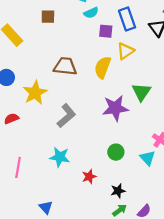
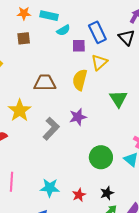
purple star: (115, 108) -> (78, 117), moved, size x0.7
green circle: (116, 152) -> (101, 157), size x1.5
cyan star: (60, 157) -> (50, 188), moved
red star: (89, 177) -> (79, 195), moved

